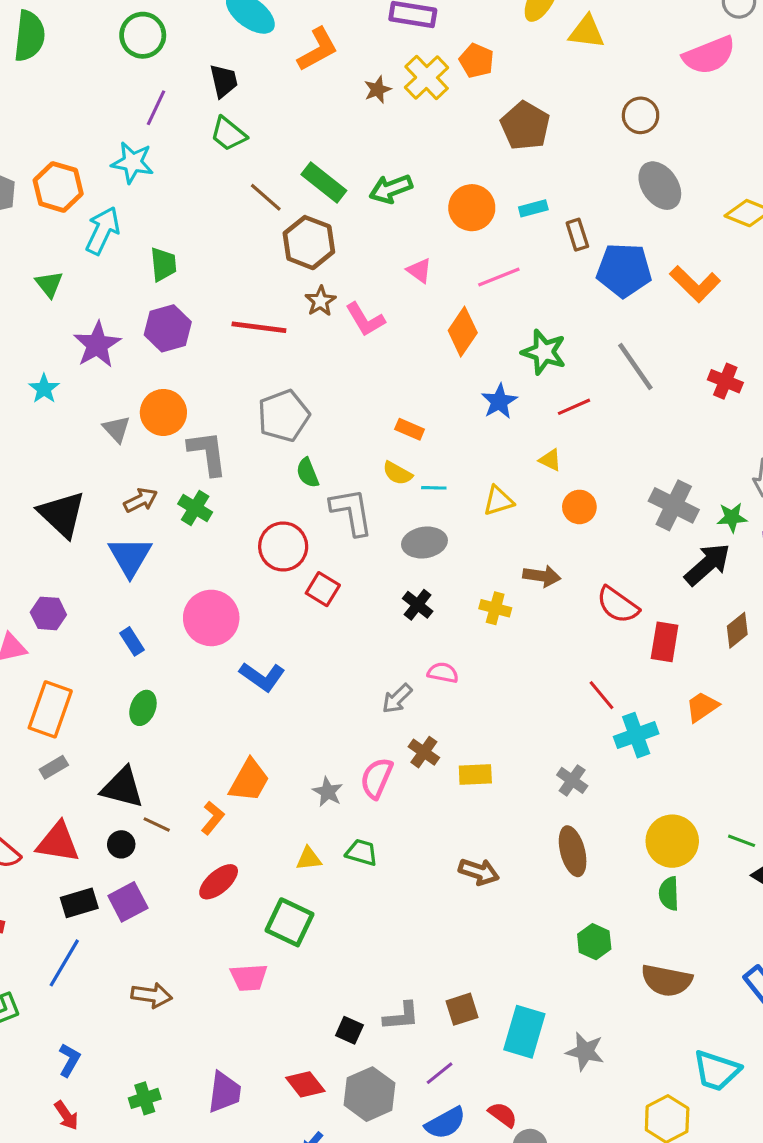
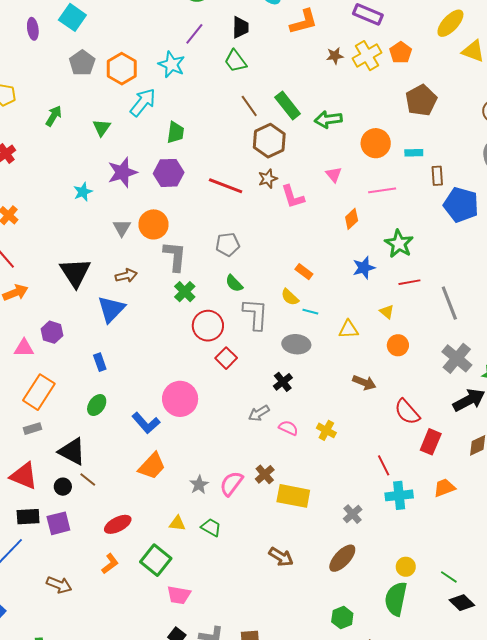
orange diamond: (463, 332) -> (352, 219), size x0.7
gray line: (635, 366) -> (449, 303), moved
gray pentagon: (284, 416) -> (228, 244), size x0.7
green semicircle: (308, 473) -> (234, 283), turned -36
green cross: (195, 508) -> (185, 292), moved
yellow cross: (495, 608) -> (326, 430), moved
pink circle: (211, 618) -> (180, 399), moved
blue L-shape: (262, 677) -> (146, 423), moved
gray arrow: (397, 699) -> (259, 413), moved
yellow rectangle: (475, 774) -> (293, 496), size x1.5
orange L-shape: (213, 818) -> (110, 564), moved
yellow circle: (672, 841) -> (406, 567), size x0.6
brown ellipse: (573, 851) -> (342, 558), turned 44
green semicircle: (669, 893) -> (396, 599), size x1.6
pink trapezoid: (249, 977) -> (179, 595), moved

